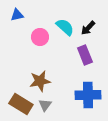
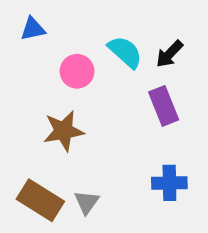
brown star: (40, 81) -> (64, 131), moved
blue cross: (88, 95) -> (169, 183), size x0.7

